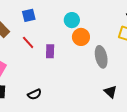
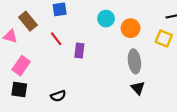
orange circle: (81, 37) -> (130, 28), moved
black triangle: (110, 92) -> (138, 88), moved

